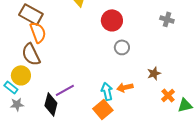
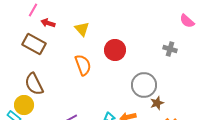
orange semicircle: (38, 32) -> (83, 65), moved
gray circle: (122, 47) -> (144, 85), moved, size x1.6

